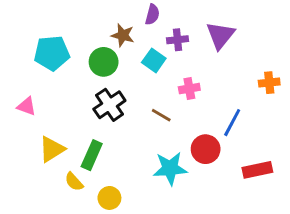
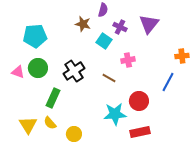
purple cross: (177, 40) -> (120, 27), turned 32
green circle: (104, 62) -> (38, 68), moved
blue line: (232, 123) -> (168, 82), moved
yellow triangle: (52, 149) -> (28, 125), moved, turned -30
green rectangle: (92, 155) -> (53, 98), moved
red rectangle: (257, 170) -> (140, 132), moved

